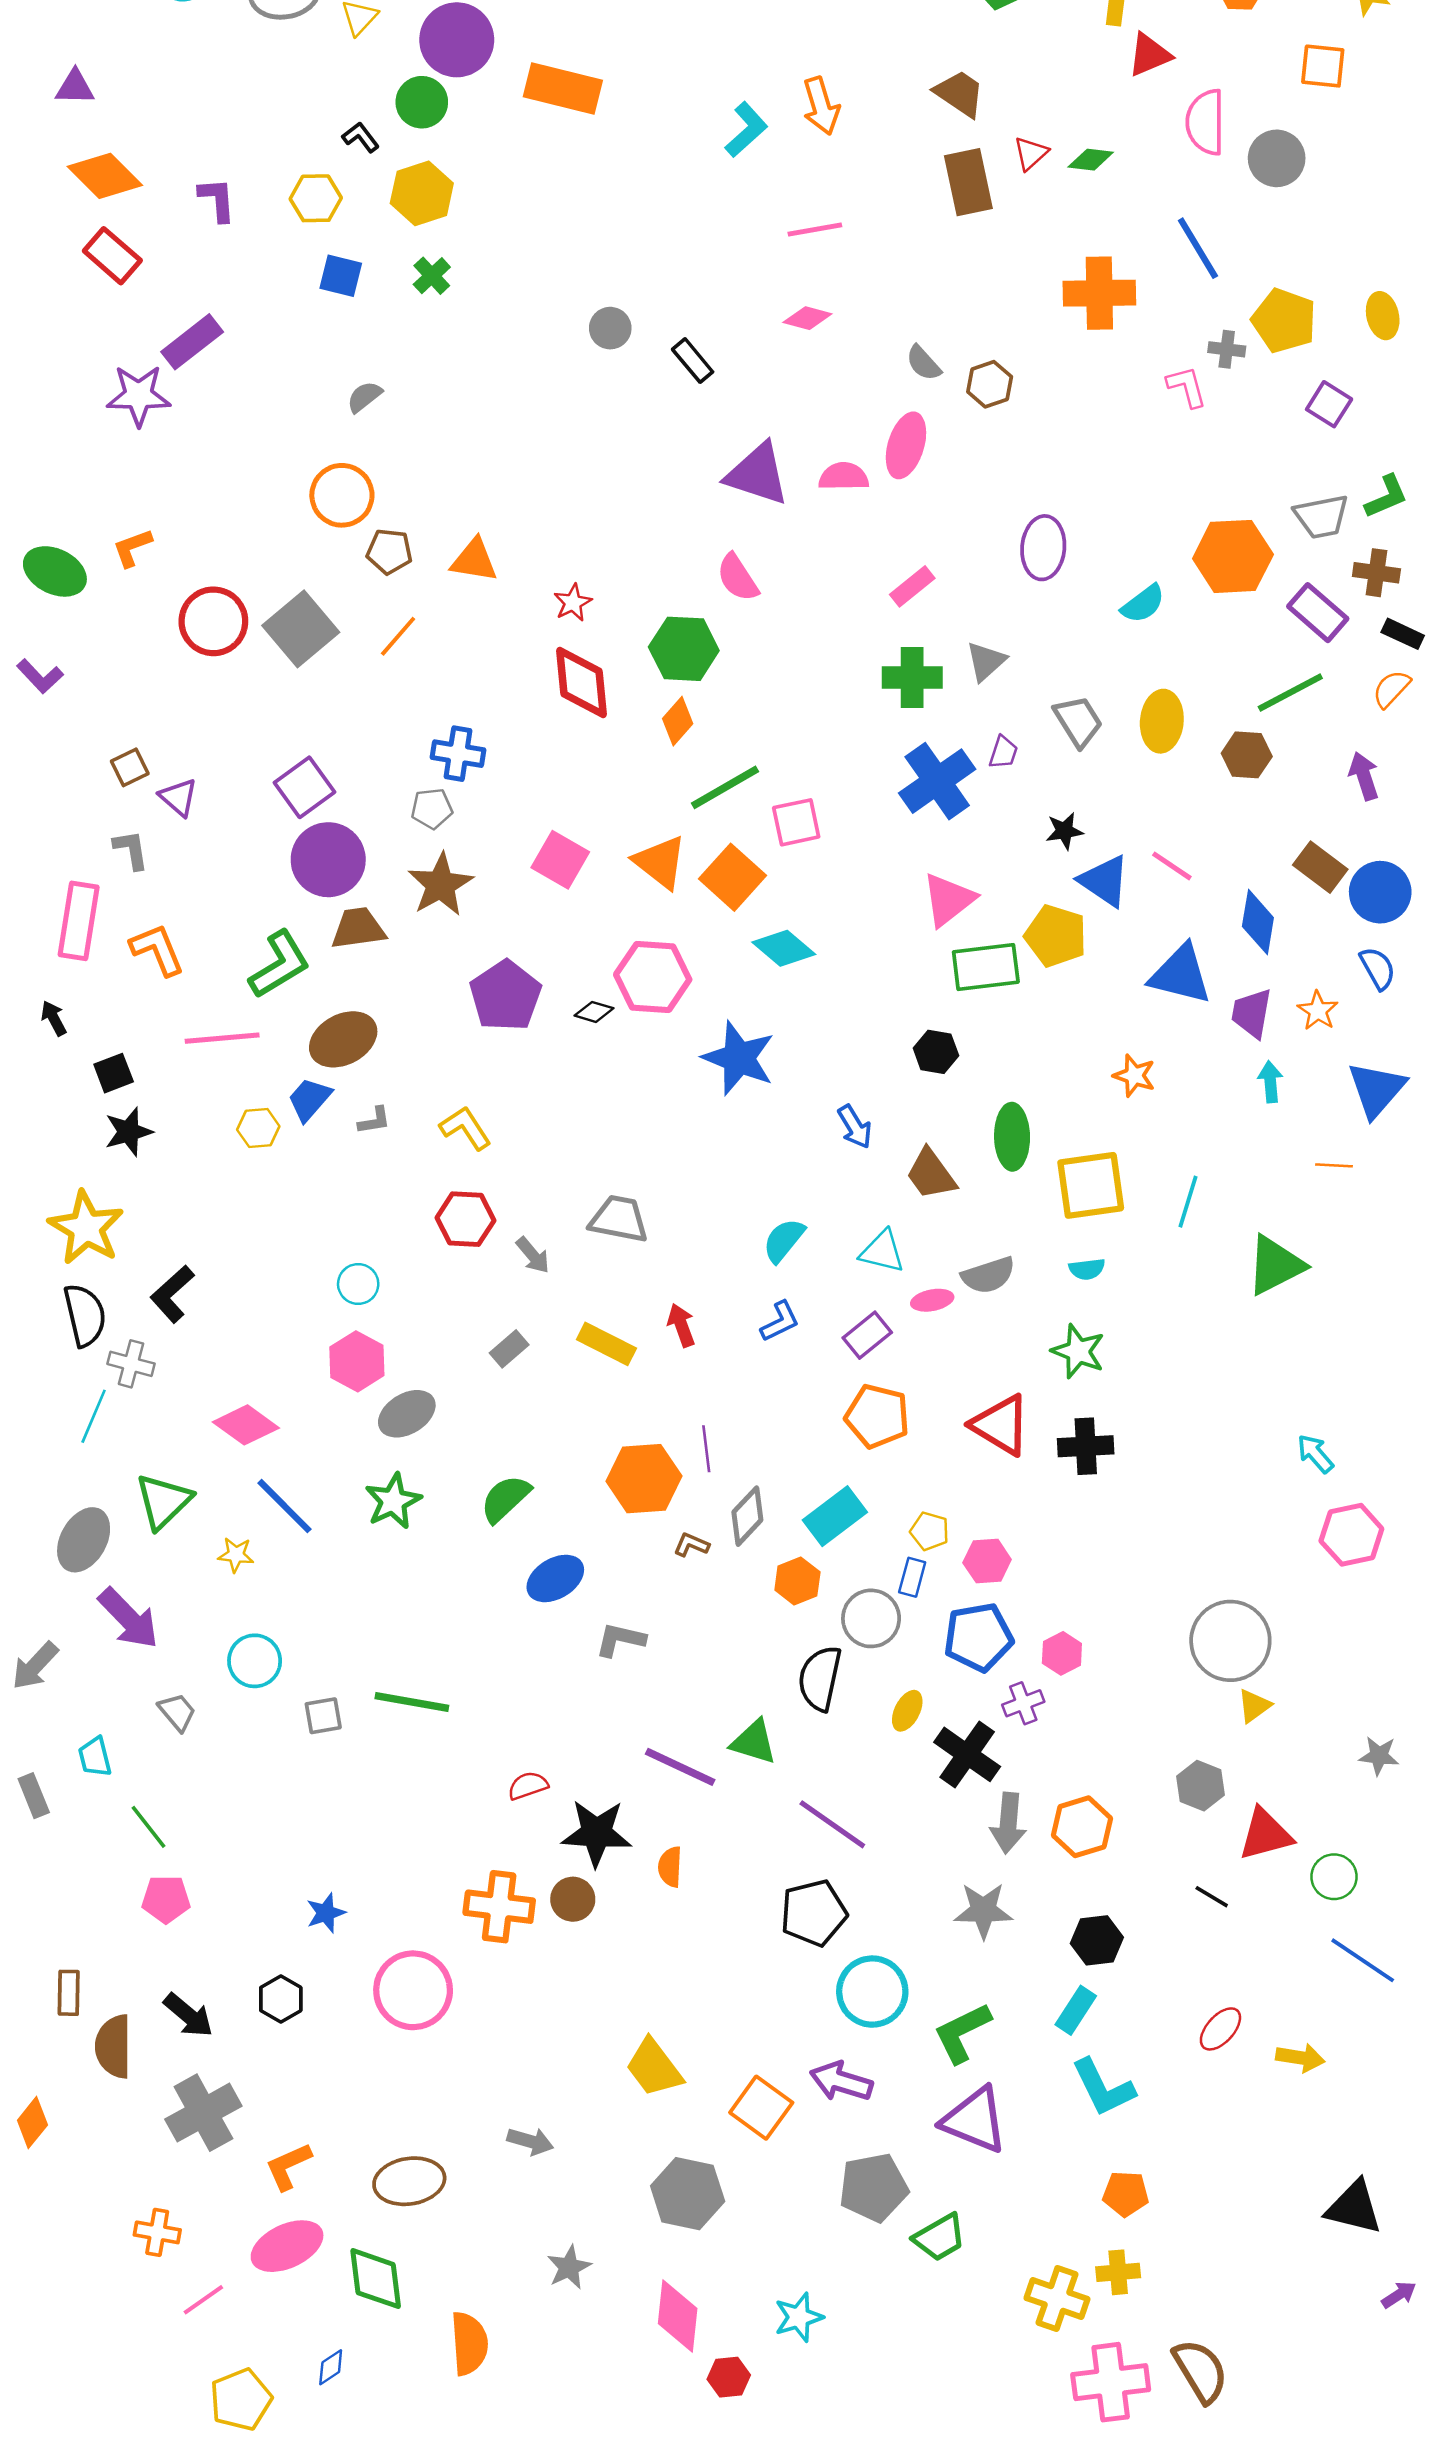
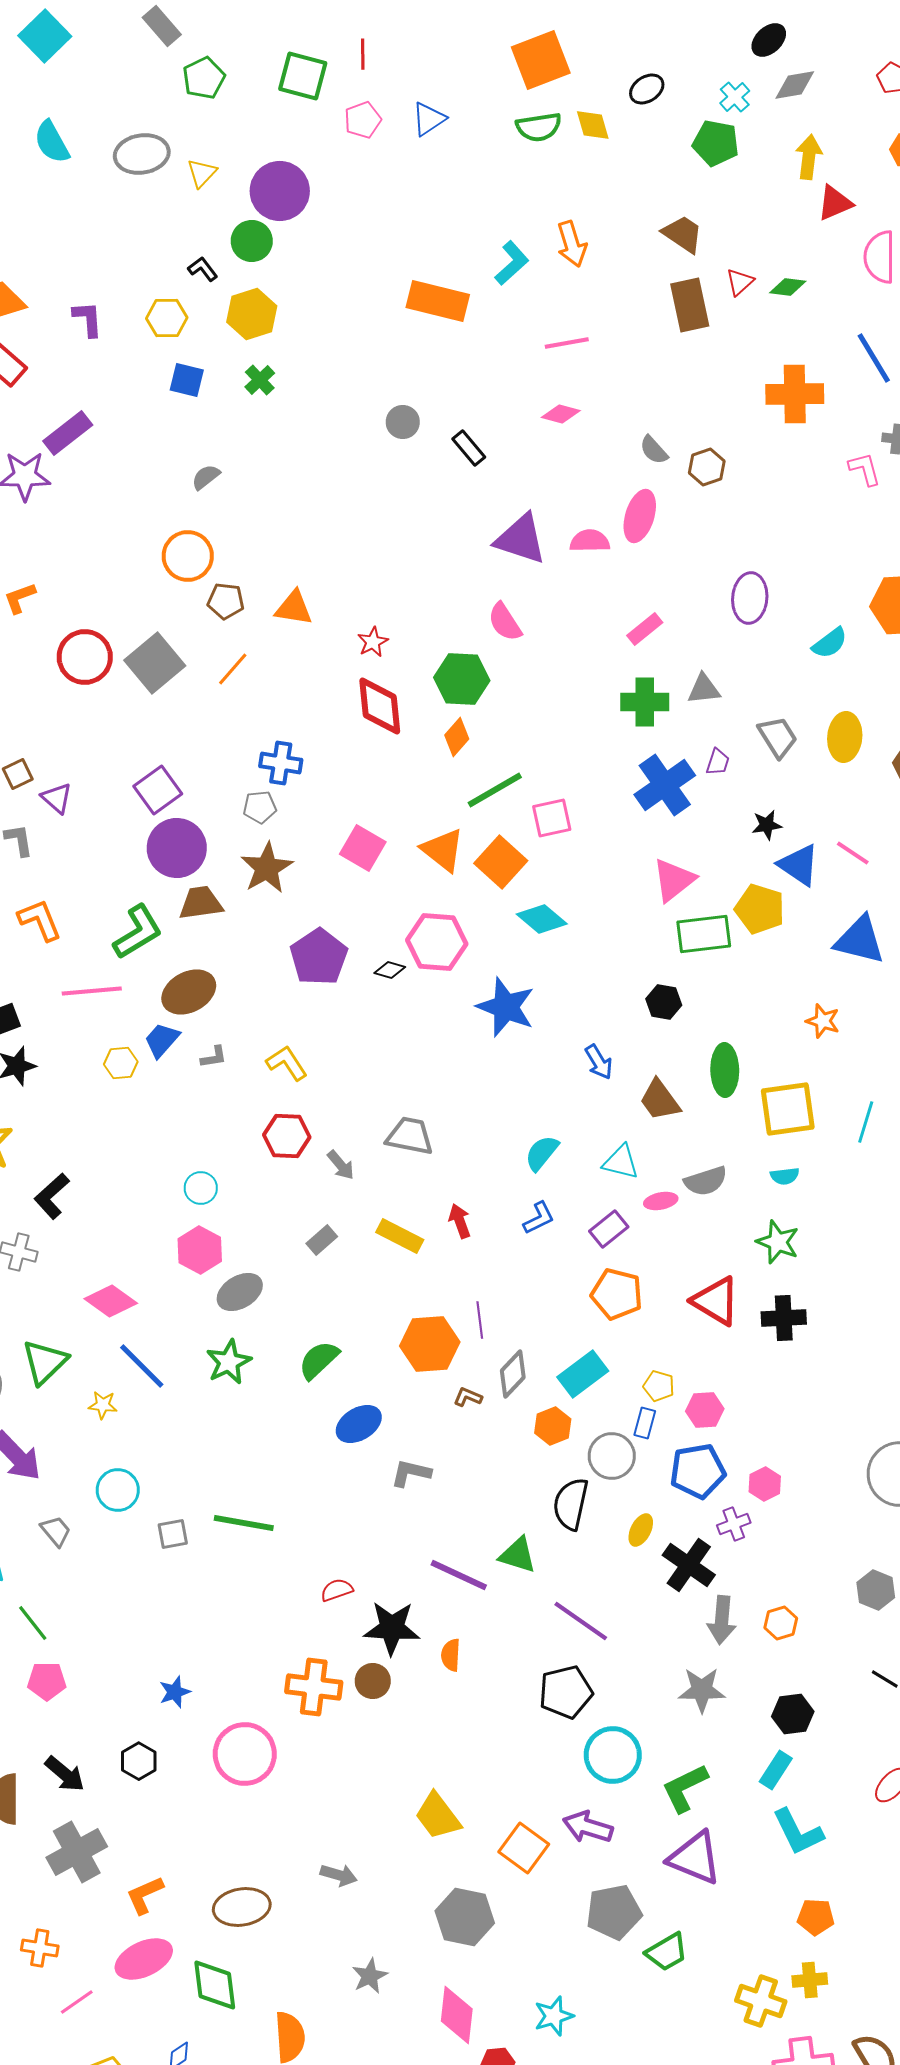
orange rectangle: (563, 88) -> (438, 301), moved
gray triangle: (986, 661) -> (704, 689), turned 36
orange hexagon: (1082, 1827) -> (781, 1623), size x0.7

